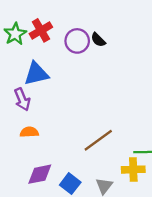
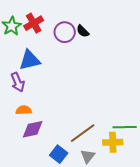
brown line: (98, 140) -> (83, 133), moved
purple diamond: (40, 174) -> (33, 129), moved

